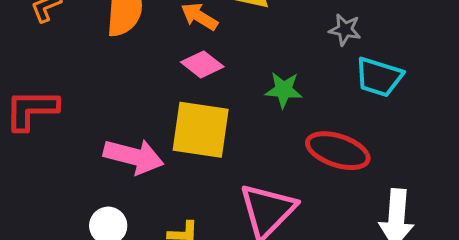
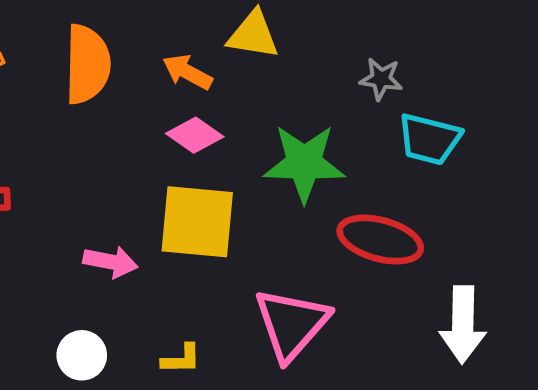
green star: (284, 90) -> (304, 163), size x1.6
pink arrow: (134, 156) -> (110, 262), size x0.7

